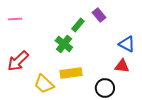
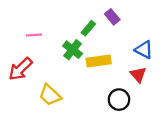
pink line: (15, 19) -> (34, 35), moved
red triangle: (122, 66) -> (138, 75), turned 42
yellow rectangle: (71, 73) -> (99, 61), moved

